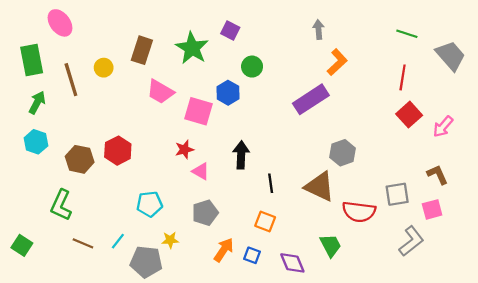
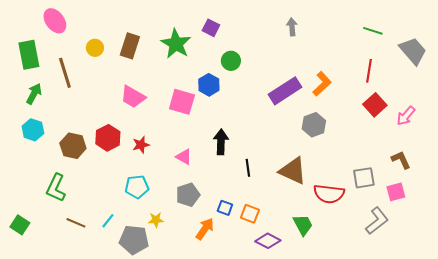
orange L-shape: (337, 62) -> (322, 84), moved
yellow circle: (104, 68) -> (95, 48), moved
pink trapezoid: (160, 92) -> (133, 97), moved
red star: (184, 149) -> (141, 145), moved
gray hexagon: (343, 153) -> (314, 125), moved
orange square: (265, 221) -> (250, 214), moved
blue square: (252, 255) -> (225, 208), moved
purple diamond: (292, 263) -> (268, 241), turned -40

